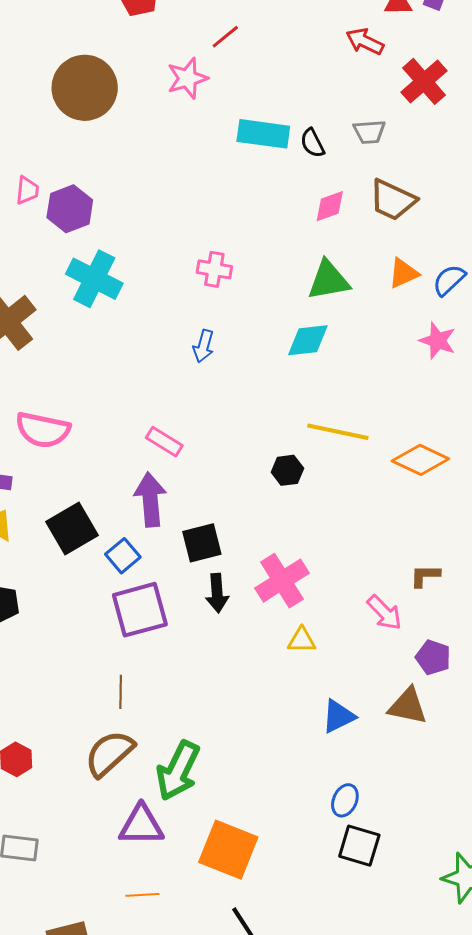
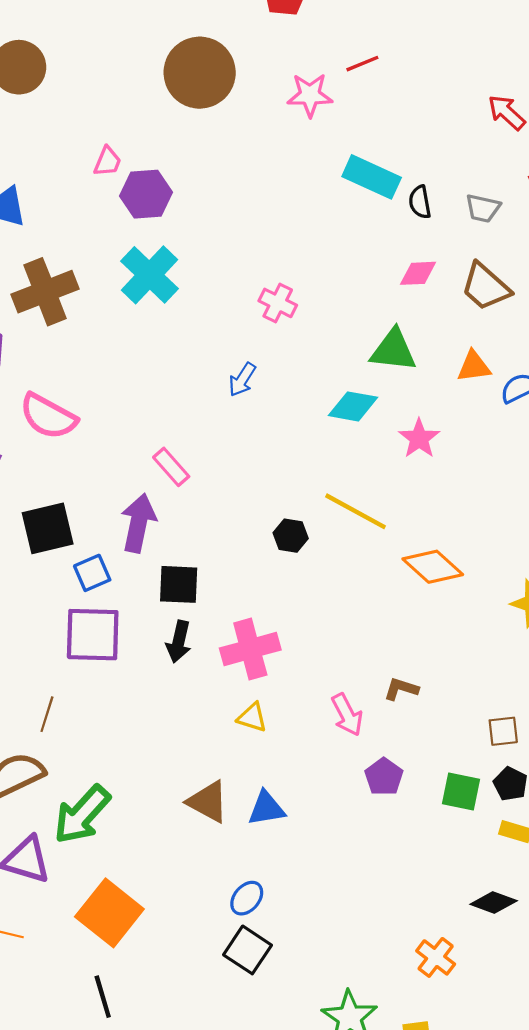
pink star: (438, 341) -> (419, 438), moved
brown triangle: (408, 706) -> (208, 802), moved

